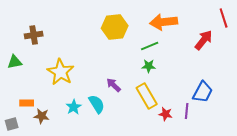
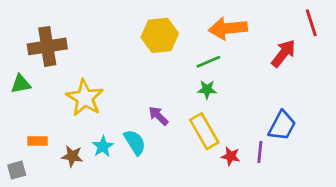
brown cross: (34, 35) -> (47, 46), size x1.5
brown star: (42, 116) -> (72, 156), moved

